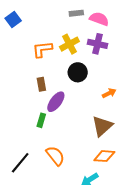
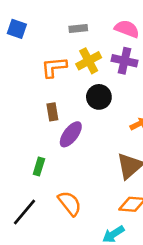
gray rectangle: (76, 13) -> (78, 28), moved
blue square: (13, 19) -> (17, 29), turned -35
green rectangle: (41, 120) -> (39, 166), moved

